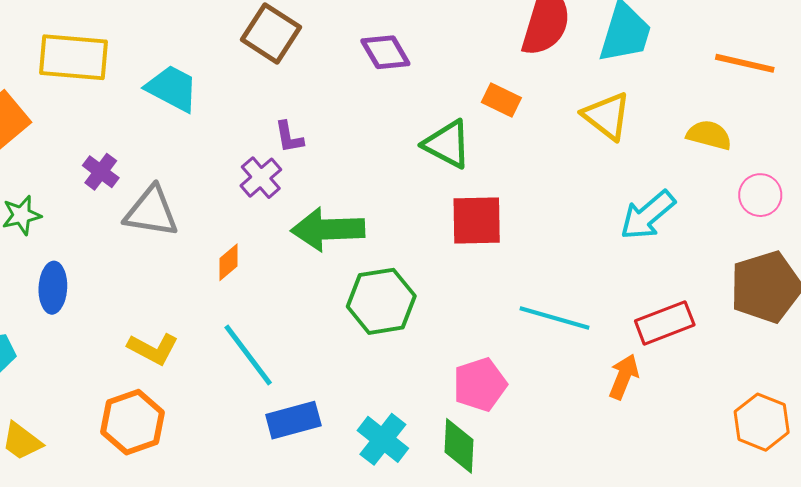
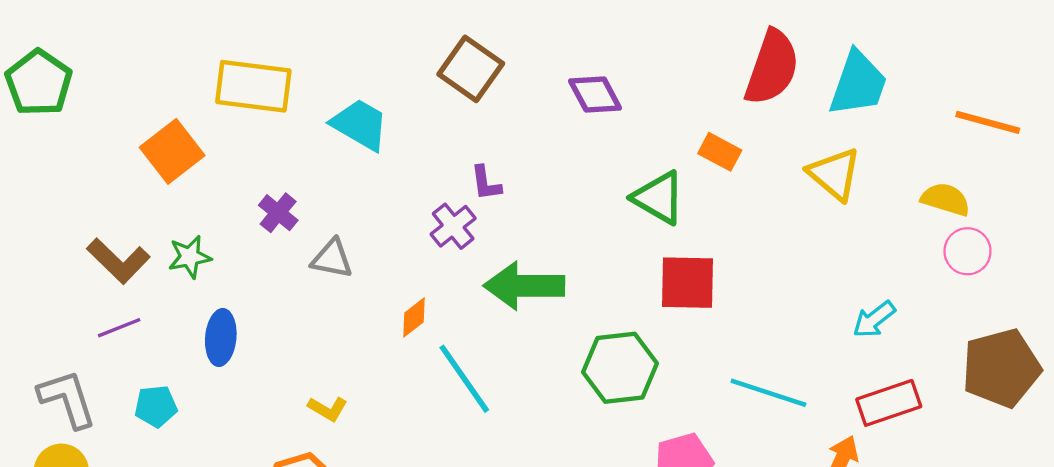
pink circle: (760, 195) -> (967, 251), moved
gray triangle: (151, 212) -> (332, 259), size x0.7
cyan arrow: (648, 215) -> (874, 319), moved, size x0.7
green hexagon: (381, 301) -> (620, 368), moved
yellow L-shape: (153, 349) -> (328, 409), size x0.7
cyan line: (248, 355) -> (464, 379), moved

